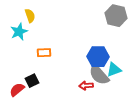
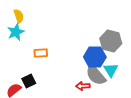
yellow semicircle: (30, 16) -> (19, 16), moved
gray hexagon: (116, 16) -> (111, 41), moved
cyan triangle: (114, 70) -> (111, 70), turned -42

